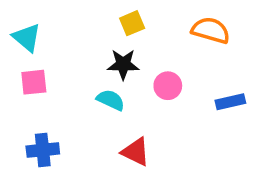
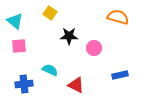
yellow square: (132, 23) -> (50, 13), moved, turned -32
cyan semicircle: (111, 100) -> (50, 70), moved
blue rectangle: (230, 102) -> (120, 75), moved

